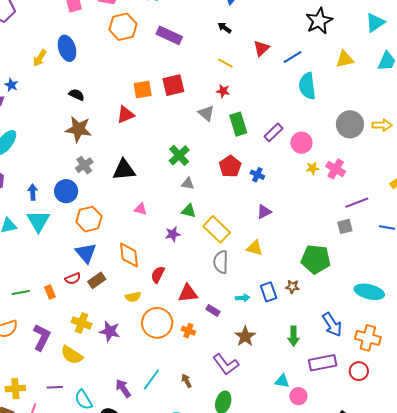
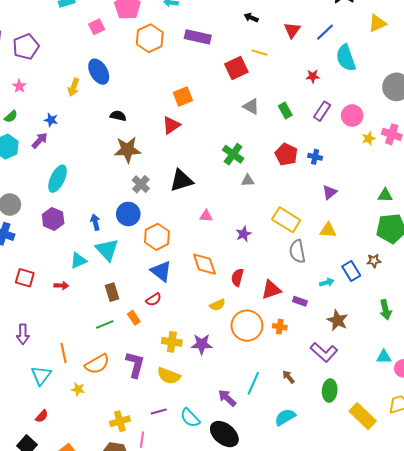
red square: (173, 85) -> (236, 68), moved
red star: (223, 91) -> (313, 76), moved
green rectangle: (238, 124) -> (285, 111), size x0.7
green triangle: (189, 211) -> (385, 195), moved
brown rectangle: (97, 280) -> (112, 292), moved, turned -60

